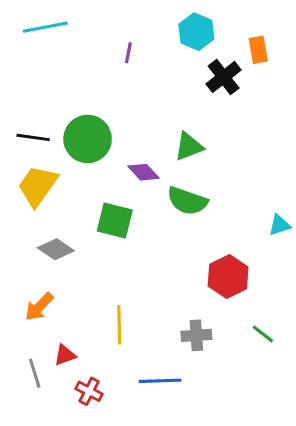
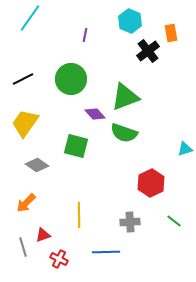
cyan line: (45, 27) -> (30, 18), turned -44
black line: (33, 137) -> (23, 79), moved, turned -35
green circle: (88, 139) -> (71, 79), moved
green triangle: (189, 147) -> (125, 97), size x1.4

